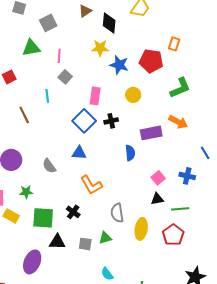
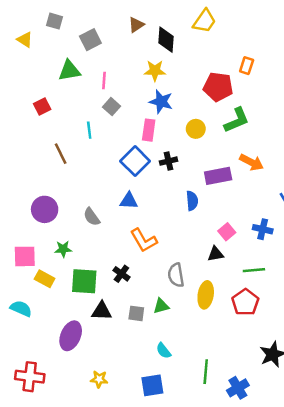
blue star: (119, 65) -> (161, 102), moved
green L-shape: (180, 88) -> (237, 120), moved
black triangle: (157, 199) -> (216, 254), moved

